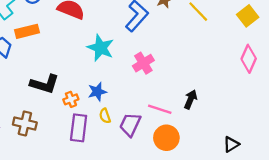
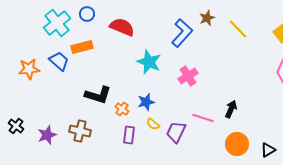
orange cross: (71, 99) -> (122, 109), turned -32
yellow semicircle: (105, 116) -> (153, 124), turned -32
purple rectangle: (79, 128) -> (129, 135), size x0.7
orange circle: (166, 138) -> (237, 144), moved

